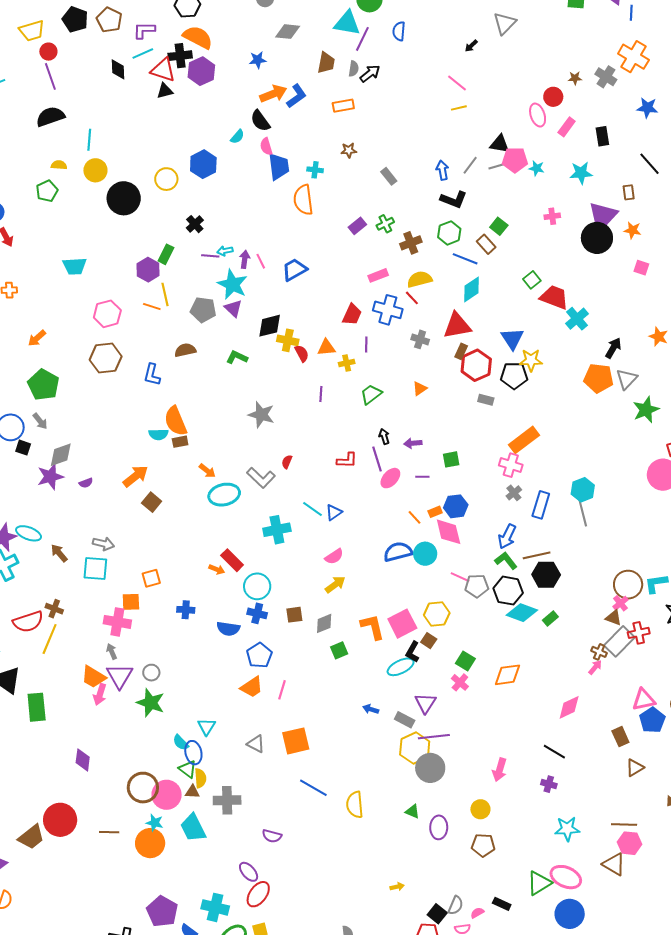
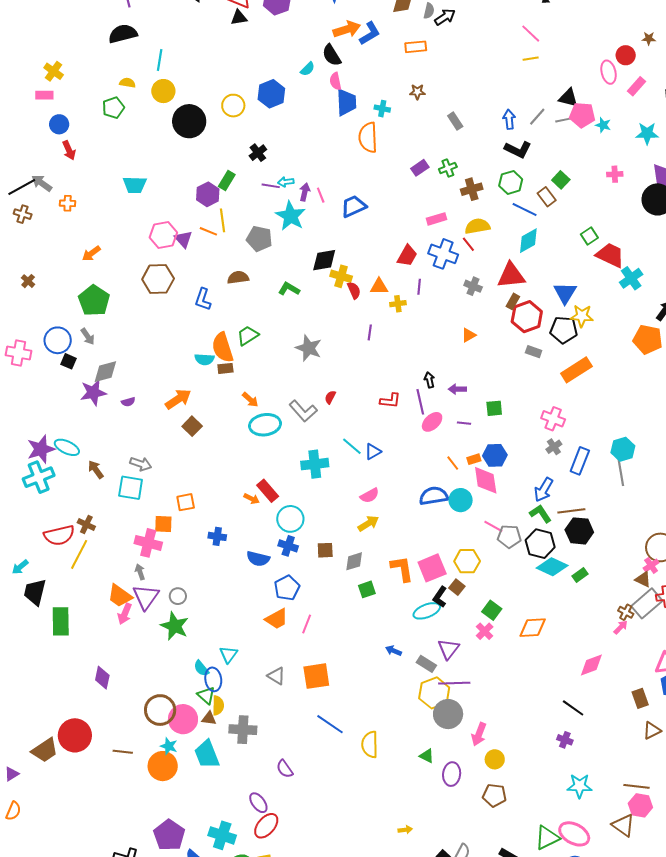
purple triangle: (233, 308) -> (183, 239), moved
green trapezoid: (371, 394) -> (248, 336), moved
orange rectangle: (524, 440) -> (576, 370), moved
pink arrow: (500, 770) -> (479, 734), moved
purple semicircle: (272, 836) -> (285, 769), turned 36

